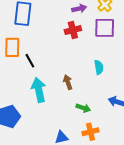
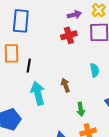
black line: (30, 61) -> (29, 66), turned 40
green arrow: (83, 108) -> (81, 109), turned 64

